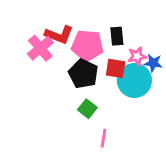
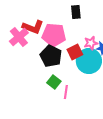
black rectangle: (117, 36) -> (76, 12), moved
red square: (116, 68) -> (75, 52), turned -35
pink line: (103, 138) -> (66, 92), moved

